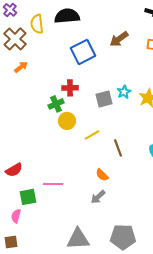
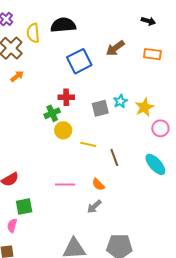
yellow line: (92, 135) -> (88, 144), turned 42
pink line: (53, 184) -> (65, 184), moved

